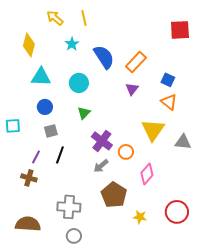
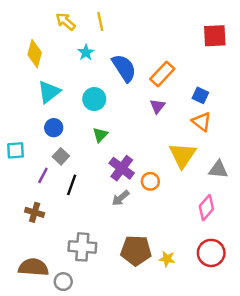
cyan triangle: (41, 77) -> (49, 92), turned -40
gray square: (51, 131) -> (61, 156), turned -32
purple line: (36, 157) -> (43, 175), moved
pink diamond: (147, 174) -> (206, 208), moved
brown pentagon: (114, 195) -> (136, 251), moved, turned -30
gray circle: (74, 236) -> (63, 282), moved

